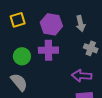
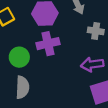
gray semicircle: (19, 82) -> (22, 87), turned 54

